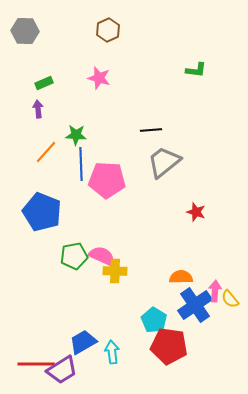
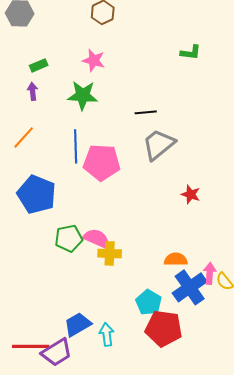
green star: (76, 135) -> (83, 95), moved, size x1.4
orange line: (46, 152) -> (24, 137), moved

